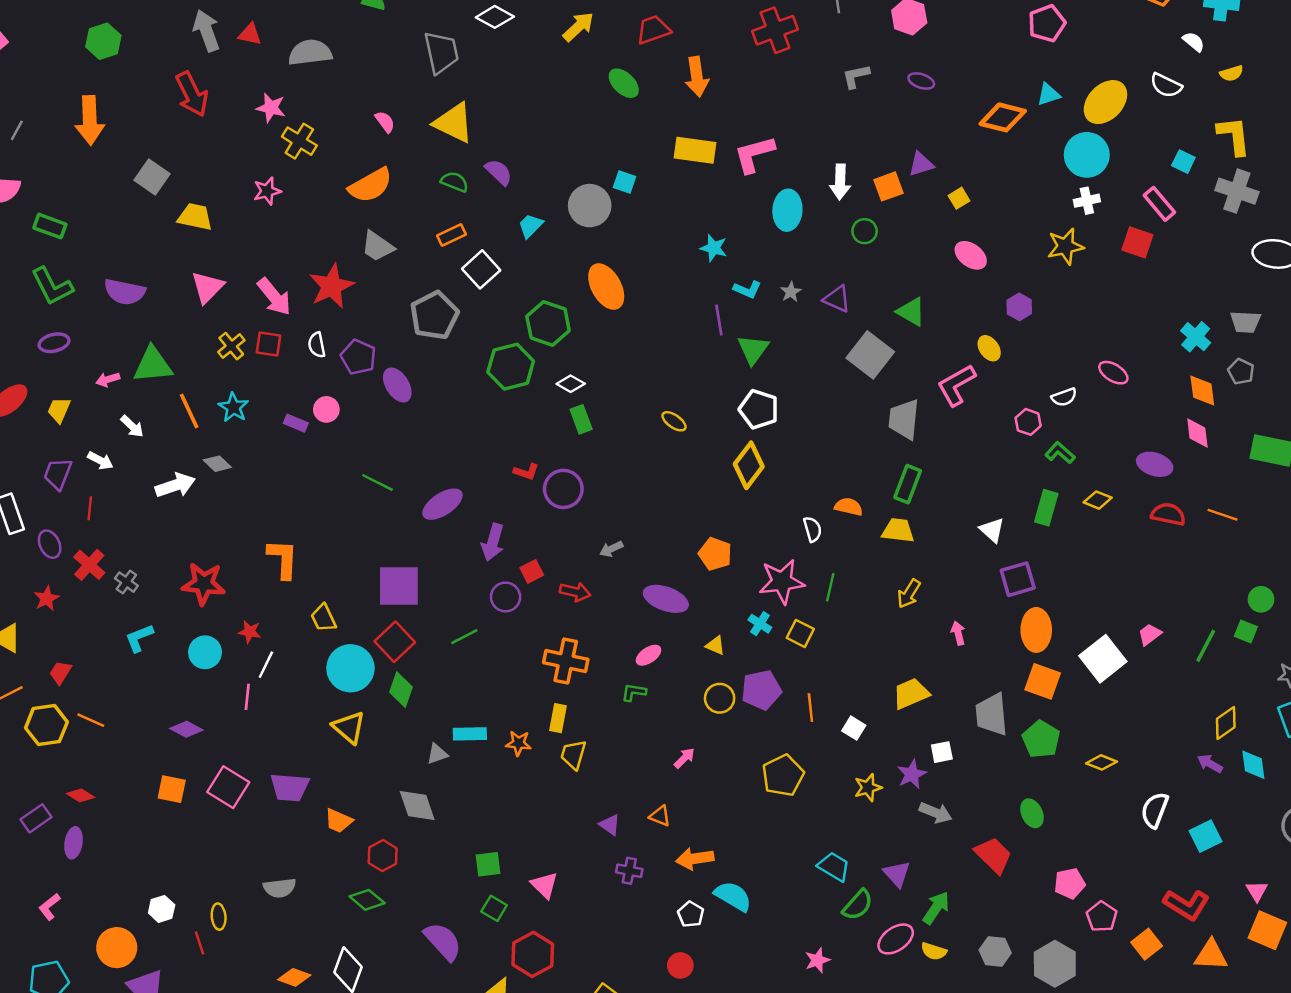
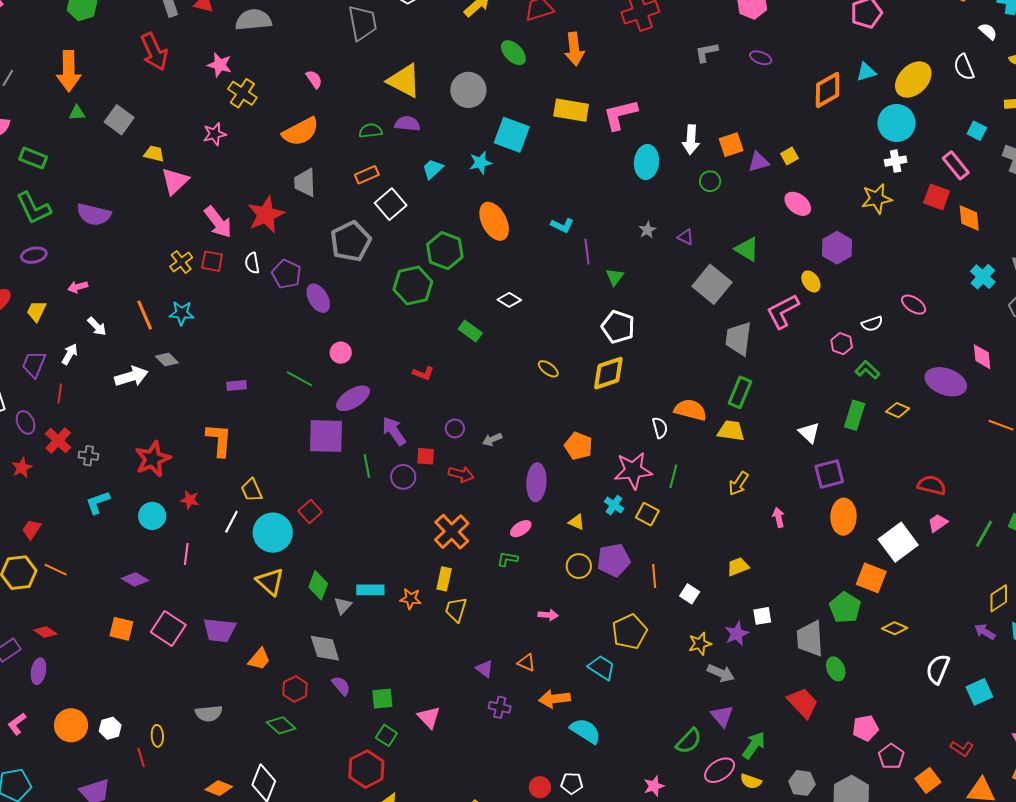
white semicircle: (1166, 85) -> (964, 67), turned 40
orange diamond: (1003, 117) -> (828, 90), turned -45
yellow triangle: (454, 123) -> (404, 81), moved
purple triangle: (921, 164) -> (759, 162), moved
purple semicircle: (499, 172) -> (407, 124), turned -40
green semicircle: (455, 182) -> (371, 131), turned -30
cyan square: (624, 182) -> (512, 135), size x1.8
gray circle: (590, 206) -> (468, 90), moved
yellow trapezoid: (195, 217) -> (154, 154), size x0.7
gray trapezoid: (377, 246) -> (305, 183), turned 52
cyan star: (714, 248) -> (480, 163), moved, turned -30
pink triangle: (207, 287) -> (175, 181), moved
cyan L-shape: (747, 290) -> (562, 225), moved
purple triangle: (837, 299) -> (686, 237), size x0.7
purple hexagon: (1019, 307) -> (837, 248), size x1.4
green triangle: (753, 349) -> (615, 277), size x0.7
green triangle: (153, 365) -> (77, 113), moved, size x0.5
white diamond: (571, 384) -> (509, 300), moved
orange diamond: (1202, 391) -> (969, 218), moved
cyan star: (233, 407) -> (182, 313), turned -30
pink circle: (326, 409) -> (341, 353), moved
green rectangle: (581, 419) -> (470, 331), turned -35
yellow ellipse: (674, 421) -> (548, 369), moved
purple rectangle: (296, 423) -> (237, 386), moved, turned -30
white arrow: (100, 461) -> (70, 354), turned -90
purple ellipse: (1155, 464) -> (946, 382), size x1.4
yellow diamond: (749, 465) -> (608, 373), turned 33
purple circle: (563, 489) -> (455, 428), moved, size x0.6
orange semicircle: (849, 507) -> (690, 410), size x1.4
red semicircle: (1168, 514) -> (932, 485), moved
purple arrow: (493, 542) -> (394, 431), turned 128
red square: (532, 571) -> (426, 456), turned 30
gray cross: (126, 582) -> (88, 456), turned -30
red star: (204, 584) -> (153, 459), turned -30
purple square: (399, 586) -> (326, 436), moved
purple ellipse: (666, 599) -> (536, 482), turned 72
green line: (464, 637) -> (367, 466), moved, turned -75
red square: (395, 642) -> (310, 512), size x0.7
orange cross: (566, 661) -> (452, 532), turned 33
white line: (266, 665) -> (231, 522), moved
orange square: (1043, 681) -> (871, 578), moved
green diamond: (401, 690) -> (318, 585), moved
yellow trapezoid: (911, 694) -> (738, 567), size x0.7
gray trapezoid: (992, 714) -> (810, 639), moved
gray triangle: (437, 754) -> (343, 606), turned -30
pink arrow: (684, 758) -> (548, 615), turned 48
gray arrow: (936, 813) -> (721, 673), moved
orange trapezoid: (339, 821) -> (259, 659), turned -75
cyan trapezoid: (834, 867) -> (602, 667), moved
red L-shape: (1186, 905) -> (962, 748), size x0.6
white pentagon: (691, 914) -> (572, 783), moved, turned -30
purple semicircle: (443, 941) -> (341, 686), moved, size x0.6
orange circle: (117, 948) -> (71, 725), moved
red hexagon: (533, 954) -> (366, 769), moved

